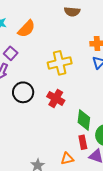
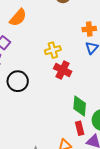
yellow cross: (60, 63) -> (53, 50), size x0.7
red cross: (56, 98) -> (63, 70), moved

